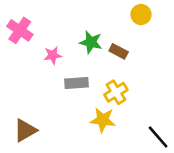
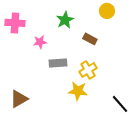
pink cross: (20, 30) -> (15, 23), turned -30
green star: (91, 42) -> (65, 20), moved, turned 30

